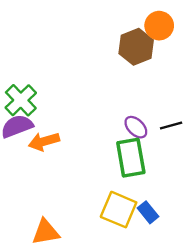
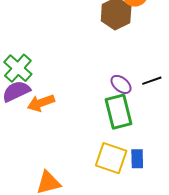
blue rectangle: (148, 212) -> (137, 159), turned 42

